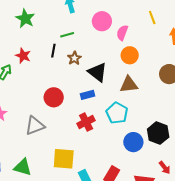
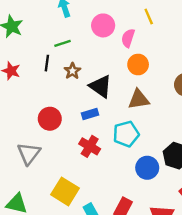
yellow line: (152, 17) -> (149, 17), moved
cyan pentagon: (117, 113) -> (126, 134), turned 30
red cross: (86, 122) -> (90, 146), turned -30
gray triangle: (35, 126) -> (29, 153), turned -30
yellow square: (64, 159) -> (65, 191), turned 30

